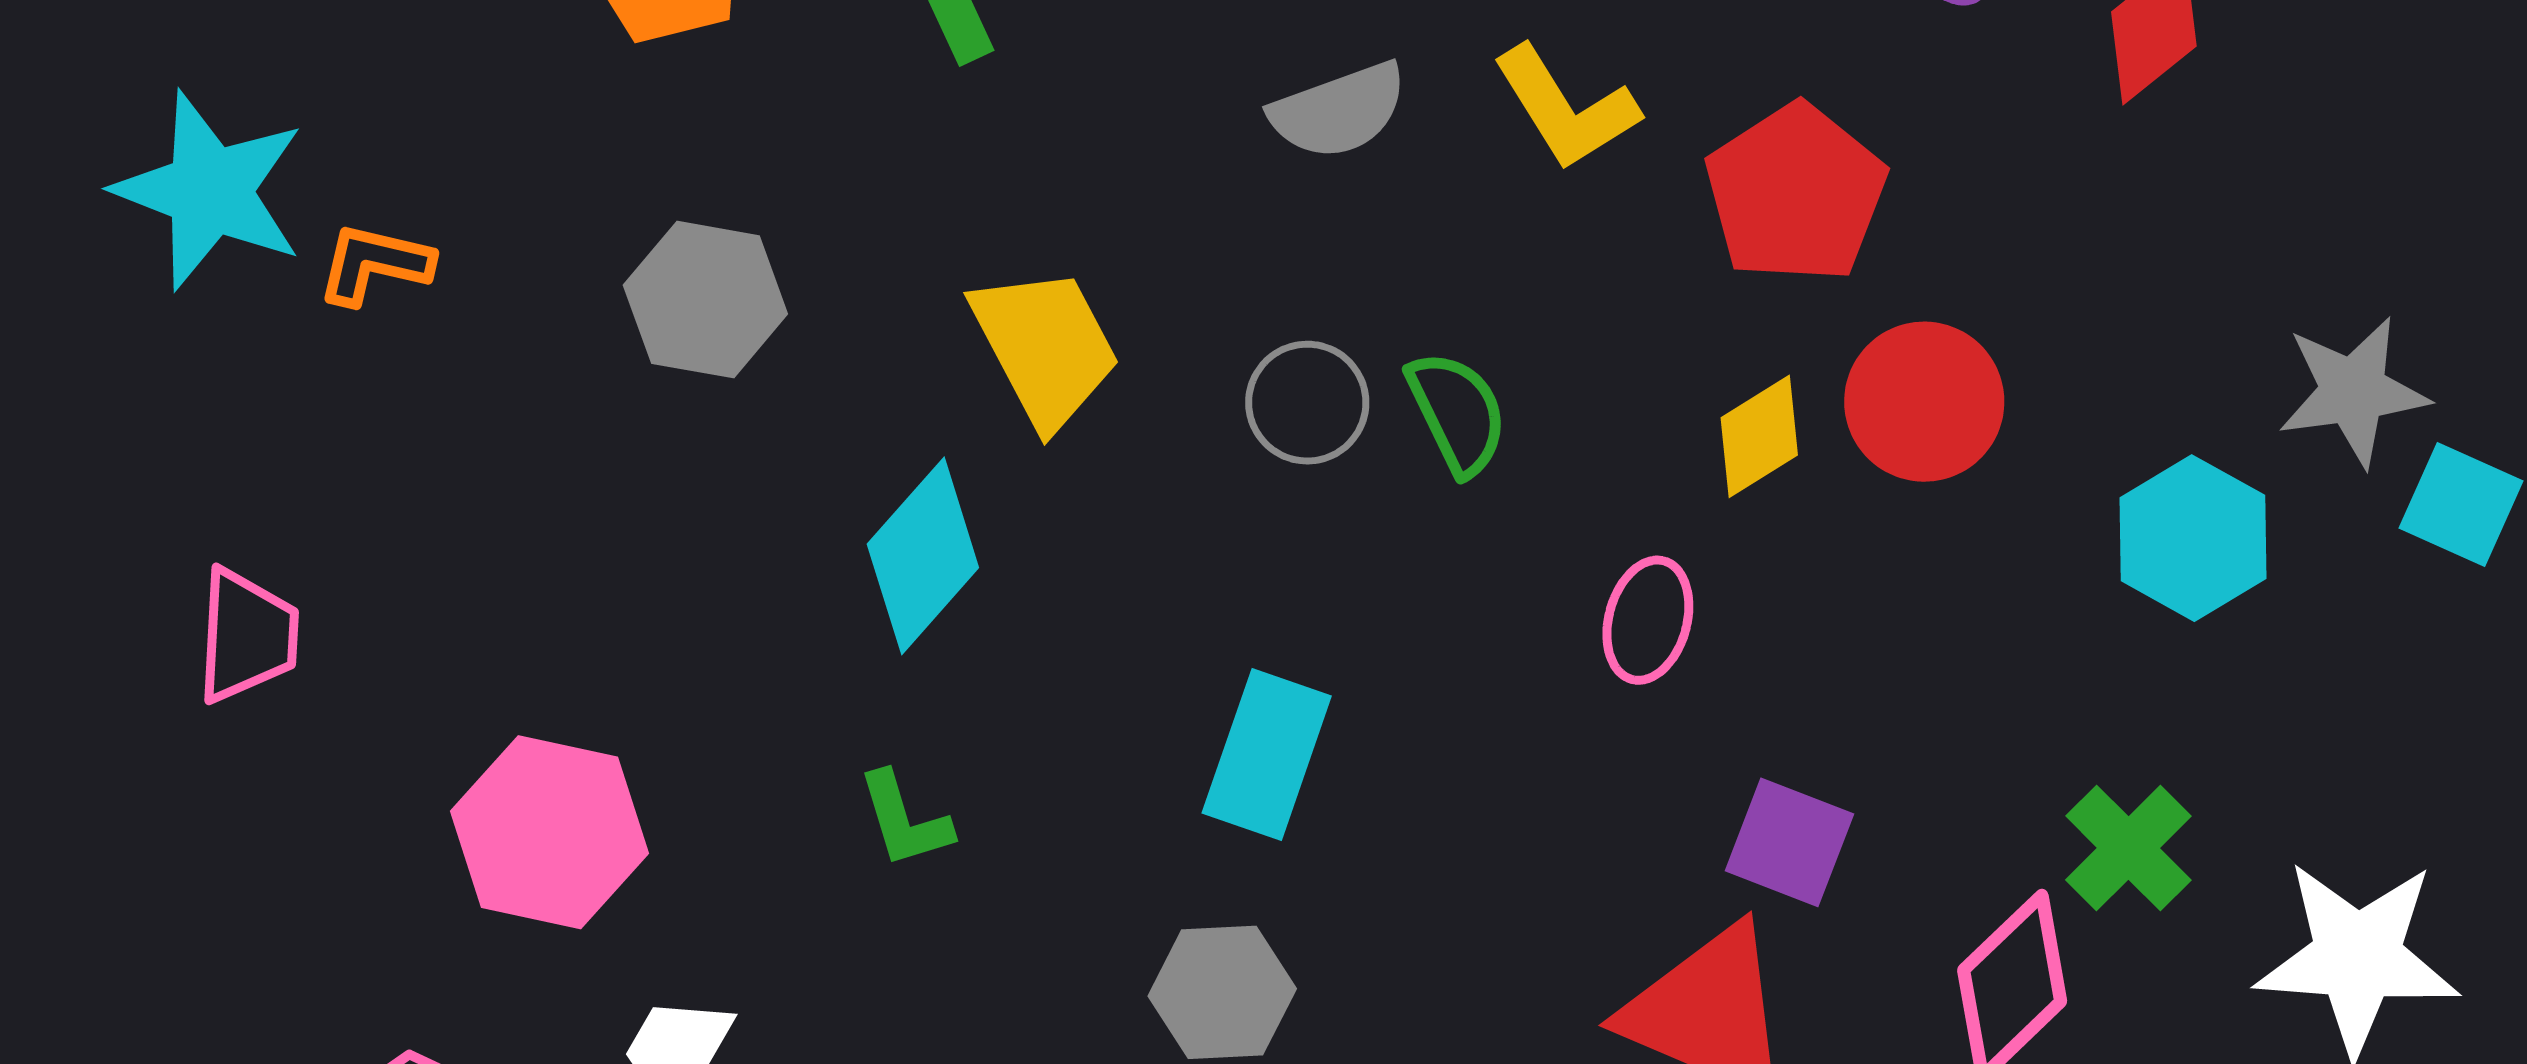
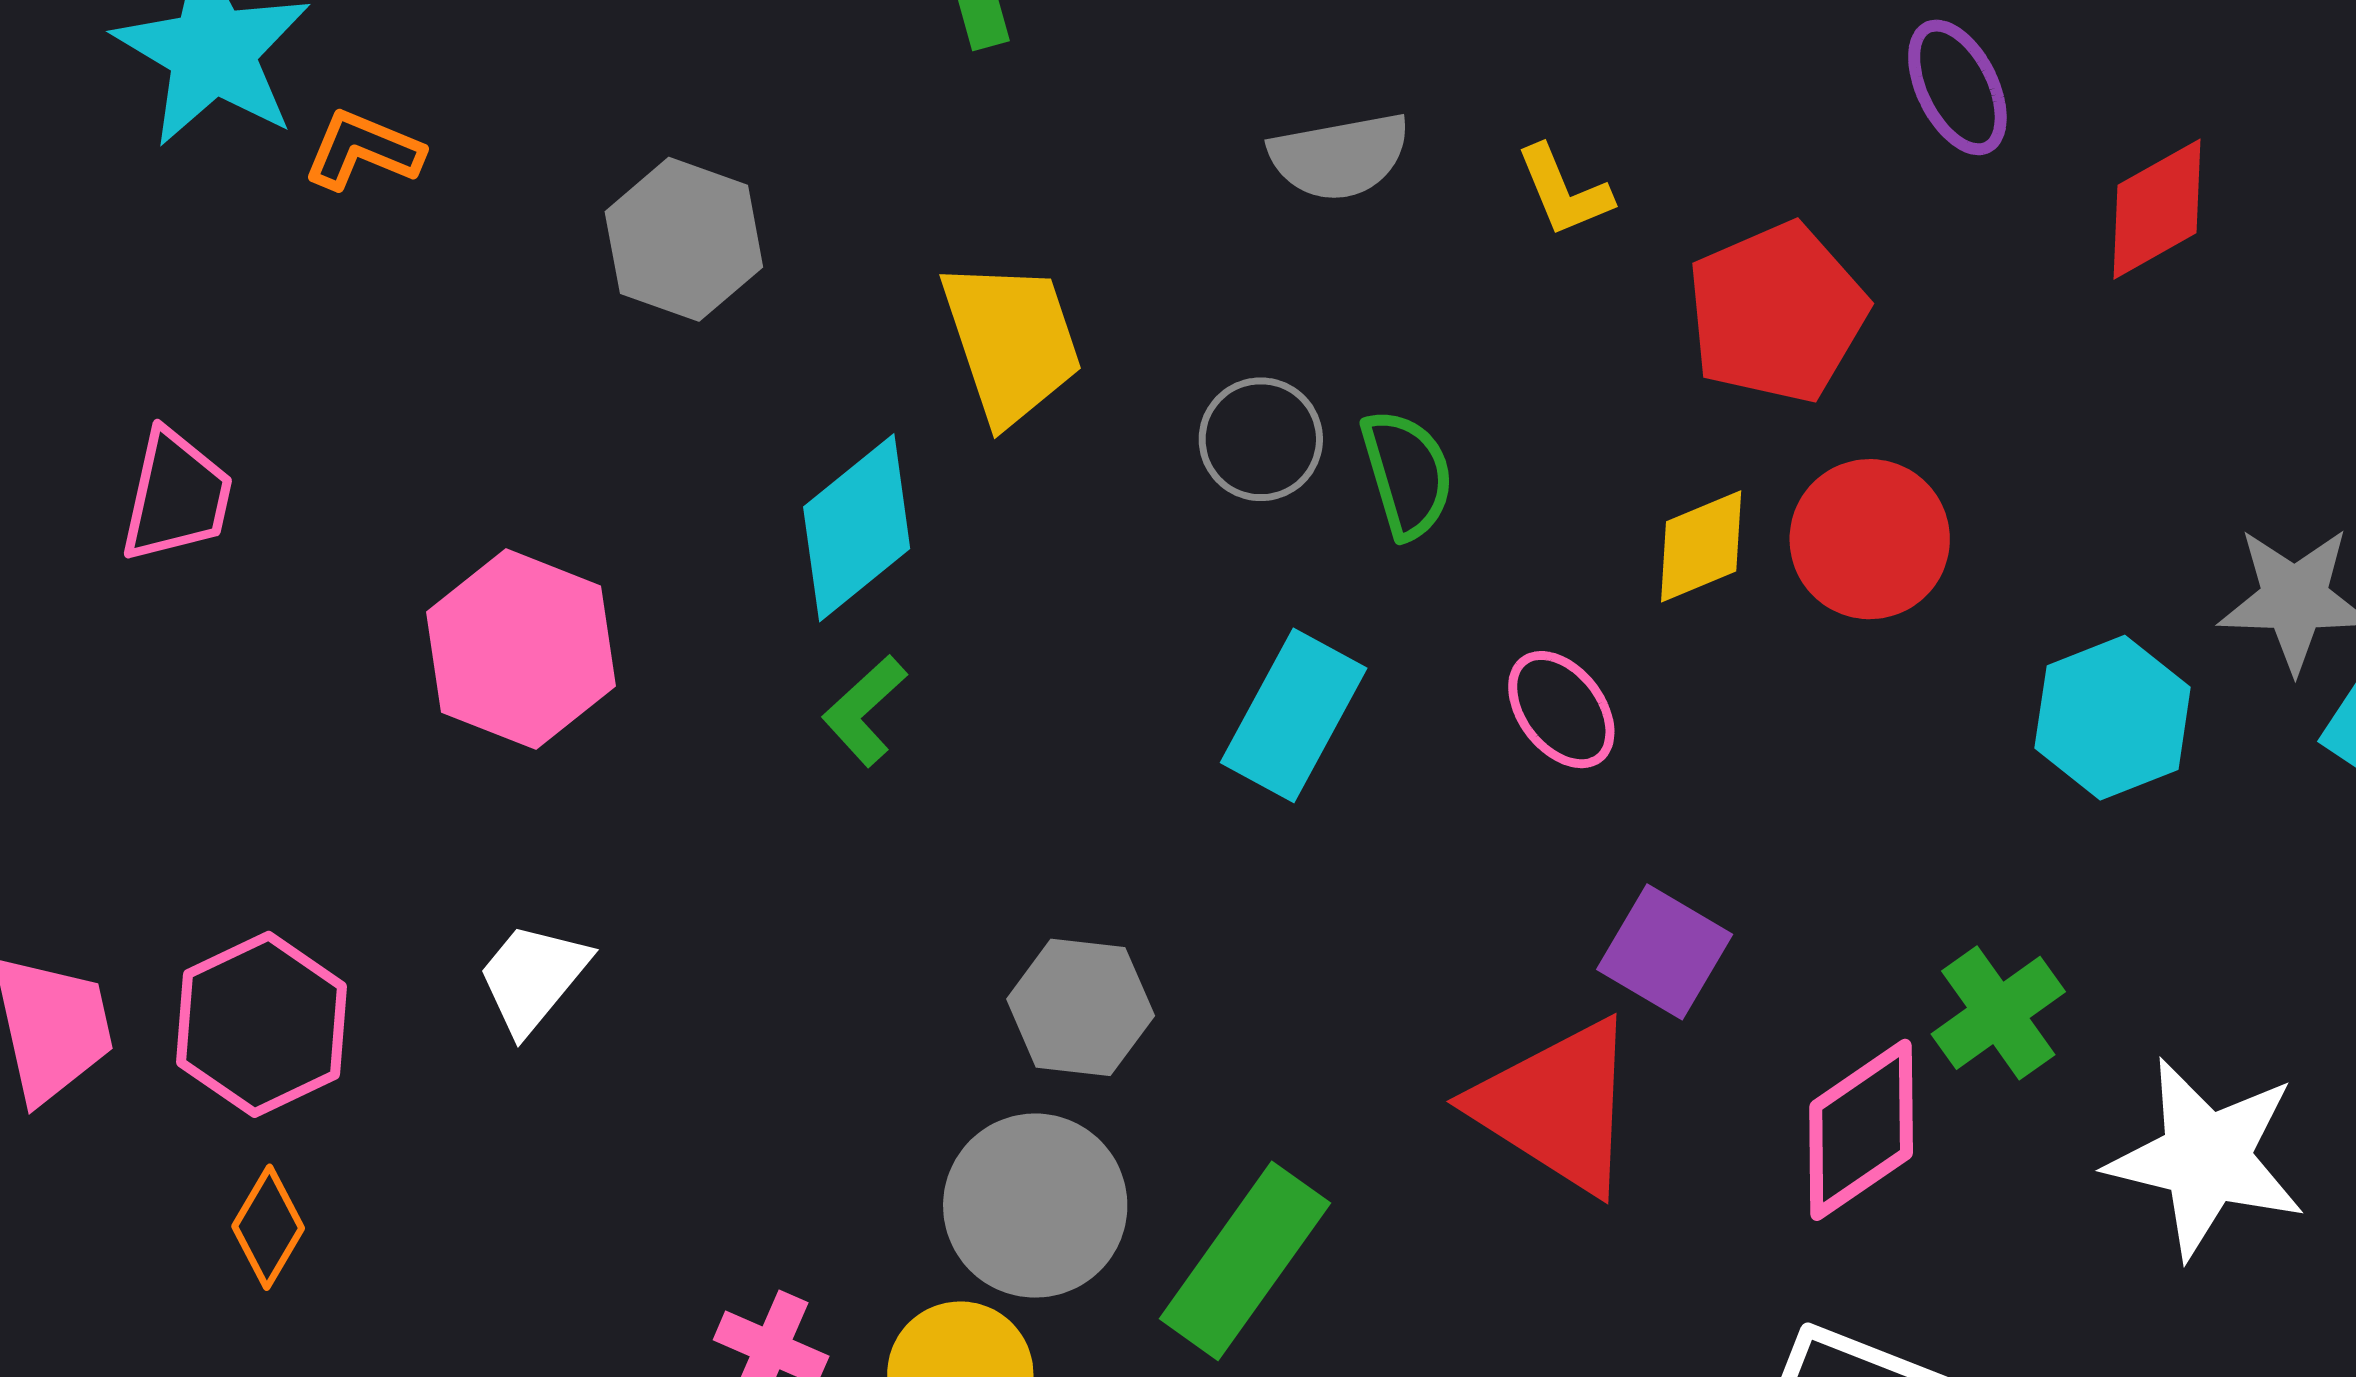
yellow L-shape: (1566, 108) -> (1564, 191), size x0.7
pink ellipse: (1648, 620) -> (1561, 710), turned -62
cyan rectangle: (1267, 754) -> (1294, 715), moved
green L-shape: (905, 820) -> (865, 711), moved, turned 55
pink hexagon: (549, 832) -> (521, 649), moved

